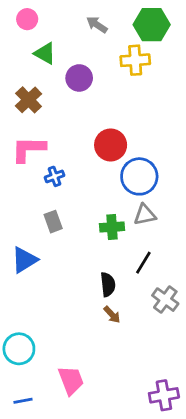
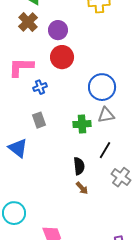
purple circle: (79, 78) -> (58, 30), moved
brown cross: (29, 100) -> (28, 22), moved
red circle: (111, 145) -> (62, 57), moved
blue triangle: (24, 260) -> (18, 148), turned -50

